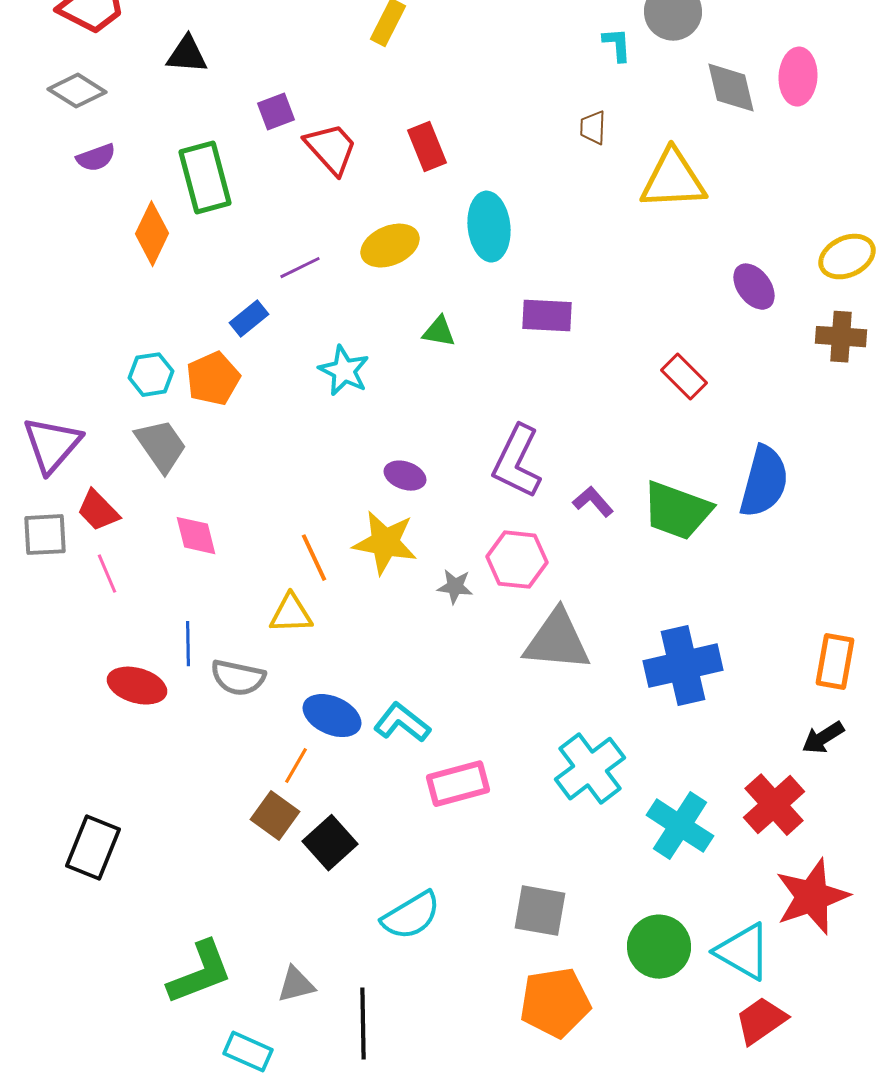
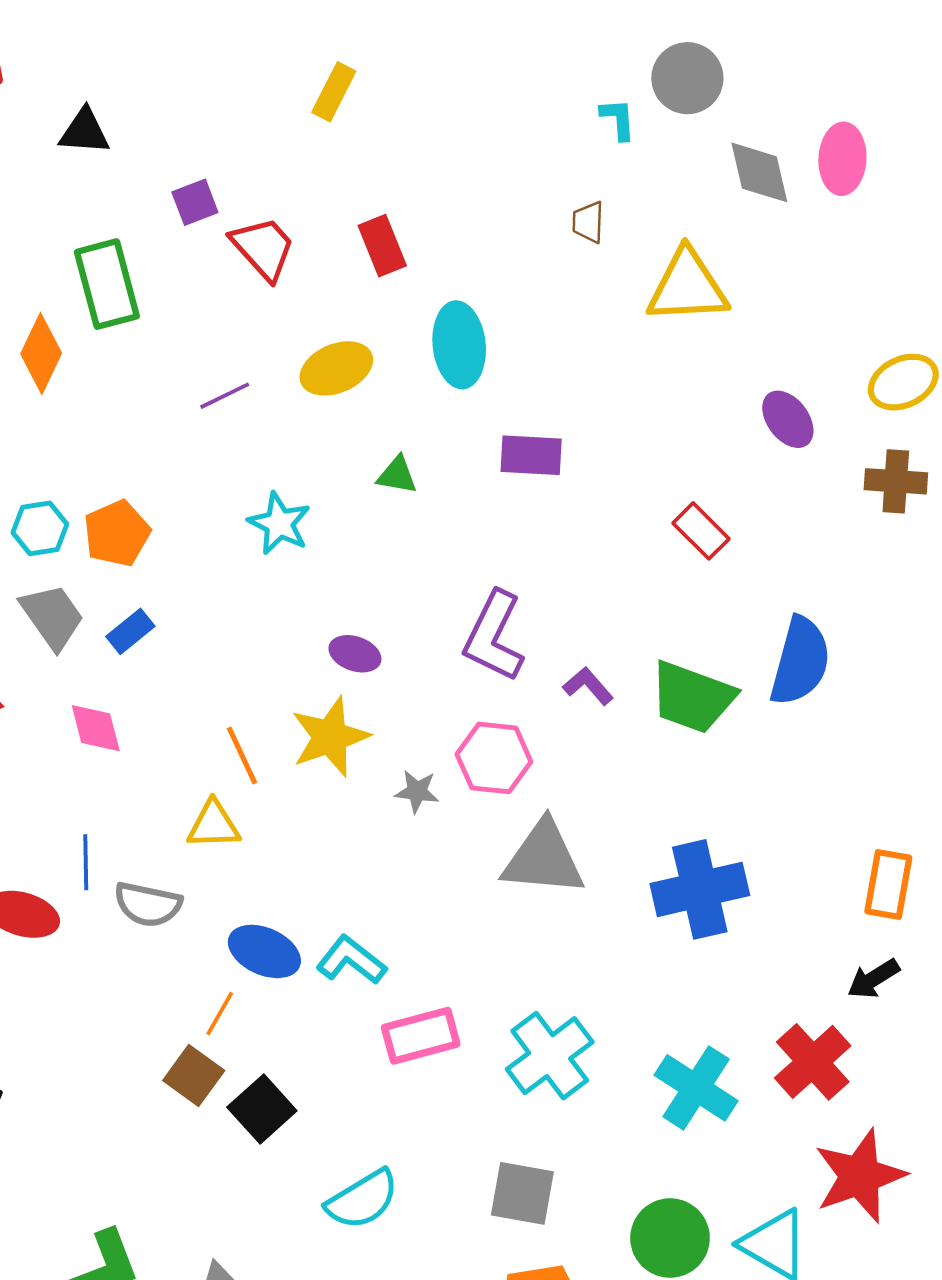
blue rectangle: (249, 319) -> (130, 631), moved
yellow star: (385, 543) -> (330, 737), turned -30
cyan cross: (590, 769) -> (550, 1056), moved

